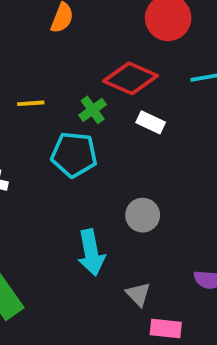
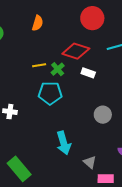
yellow line: (31, 103) -> (39, 65), moved
gray circle: (143, 215) -> (103, 115), moved

